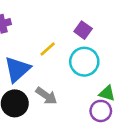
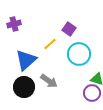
purple square: (83, 30) -> (69, 29), moved

